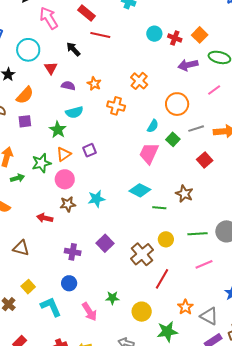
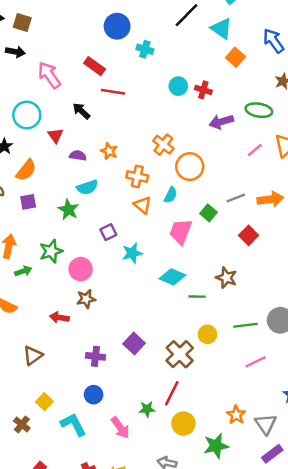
orange square: (200, 35) -> (235, 57), moved
orange circle: (177, 104) -> (190, 167), moved
cyan semicircle: (153, 126) -> (171, 195), moved
orange triangle: (64, 154) -> (143, 205), moved, turned -42
cyan star: (96, 199) -> (132, 253), moved
brown triangle: (21, 248) -> (33, 356), turned -48
red line: (162, 279) -> (172, 393), moved
gray triangle: (209, 316) -> (266, 424), turned 30

